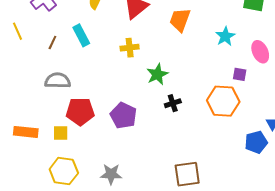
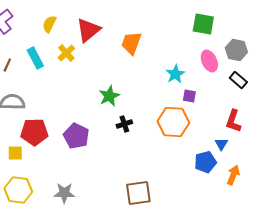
cyan star: (225, 36) -> (175, 74), moved
yellow cross: (130, 48) -> (66, 53), moved, turned -36
pink ellipse: (260, 52) -> (209, 61), moved

